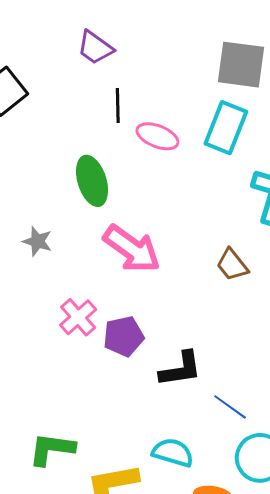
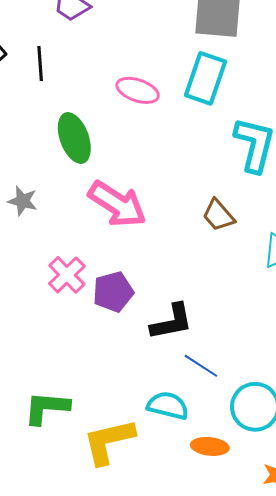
black line: (118, 106) -> (40, 63), moved
blue line: (230, 407) -> (201, 366), moved

